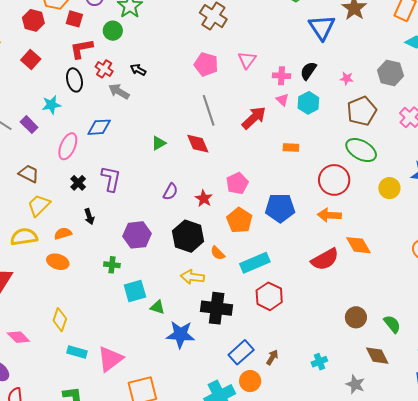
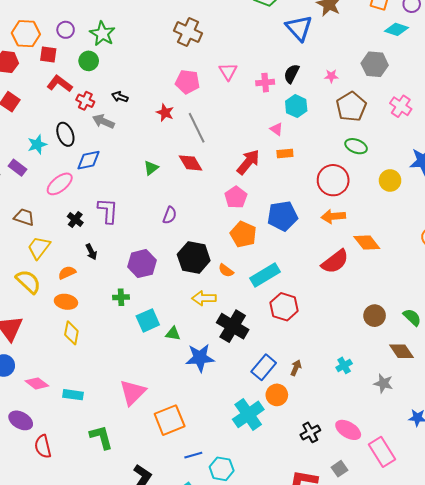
red L-shape: (81, 49) -> (60, 84), turned 55
black ellipse: (74, 80) -> (65, 134), moved
pink triangle: (282, 100) -> (277, 129), moved
red arrow: (254, 118) -> (248, 162), moved
pink ellipse: (68, 146) -> (60, 184), turned 36
green ellipse: (361, 150) -> (356, 146), size x0.7
red star: (204, 199) -> (165, 113), moved
yellow semicircle: (24, 237) -> (28, 282), turned 60
black cross: (217, 308) -> (233, 326), turned 32
yellow diamond: (60, 320) -> (71, 333), moved
cyan rectangle: (77, 352) -> (73, 395), moved

